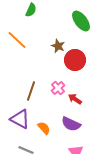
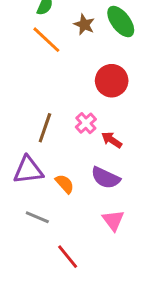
orange line: (17, 40) -> (46, 40), moved
brown star: (58, 46) -> (84, 25), moved
purple triangle: (20, 119) -> (28, 170), turned -35

